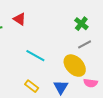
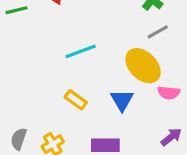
cyan line: (35, 56) -> (81, 51), turned -48

